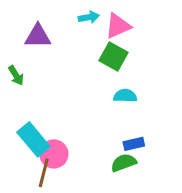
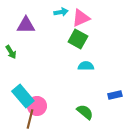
blue rectangle: (134, 144) -> (115, 95), moved
green semicircle: (124, 163) -> (85, 112), turned 60

